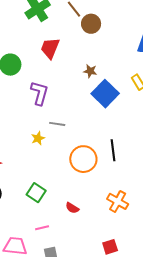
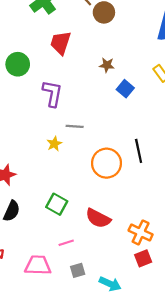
blue square: (105, 94) -> (125, 89), size x0.6
orange cross: (118, 201) -> (141, 232), moved
red semicircle: (72, 208) -> (98, 218), size x1.6

